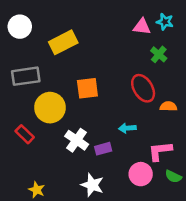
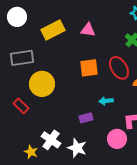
pink triangle: (142, 27) -> (88, 30), moved
orange square: (87, 88) -> (89, 68), moved
white cross: (77, 140) -> (51, 140), moved

